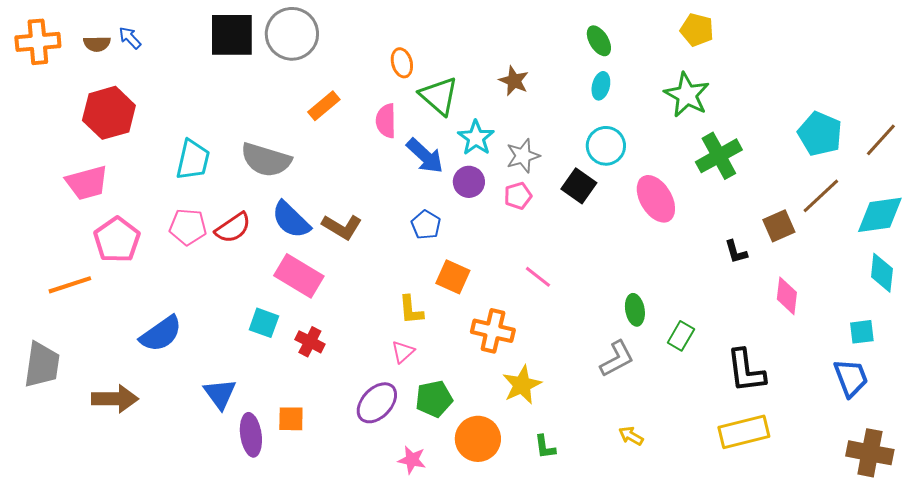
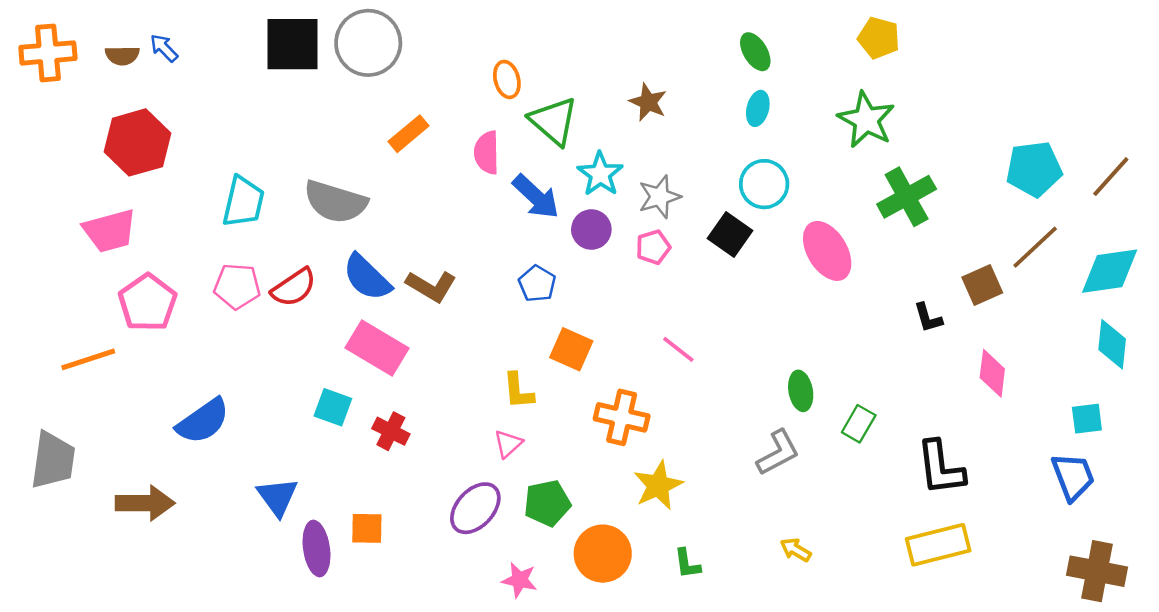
cyan pentagon: (820, 134) -> (1034, 169), turned -30

